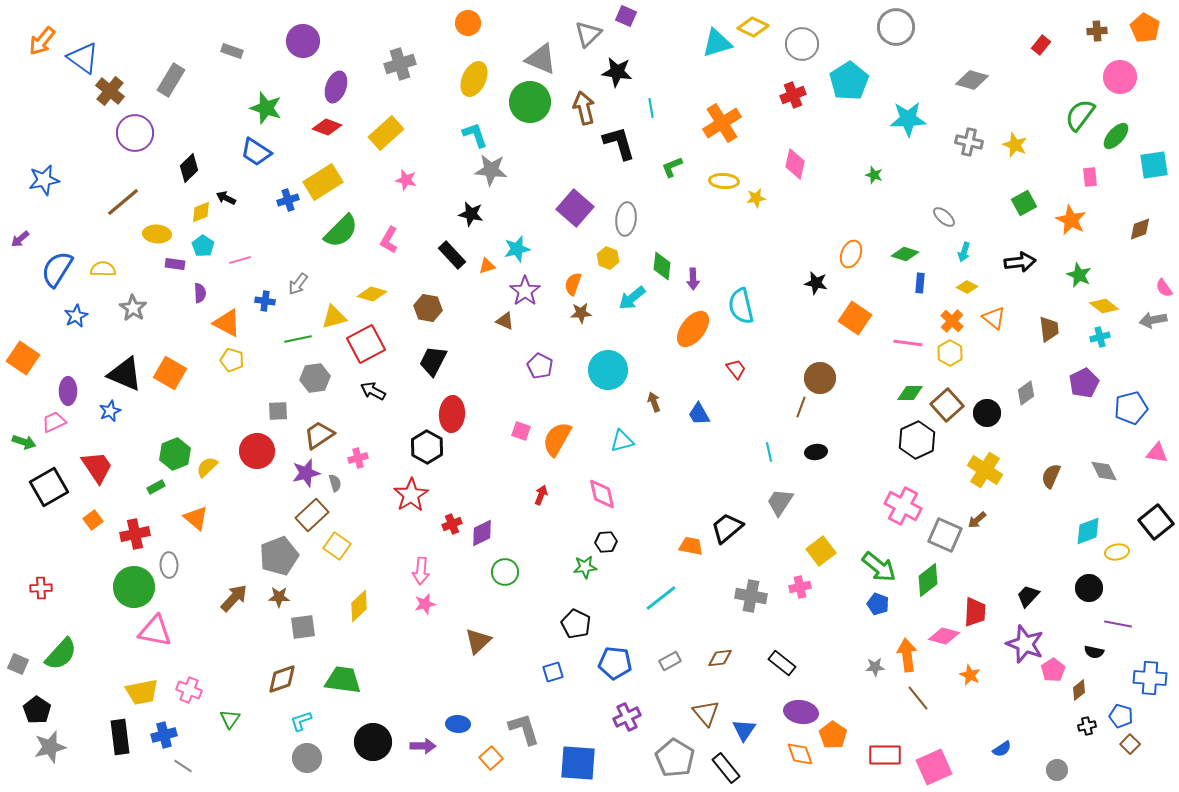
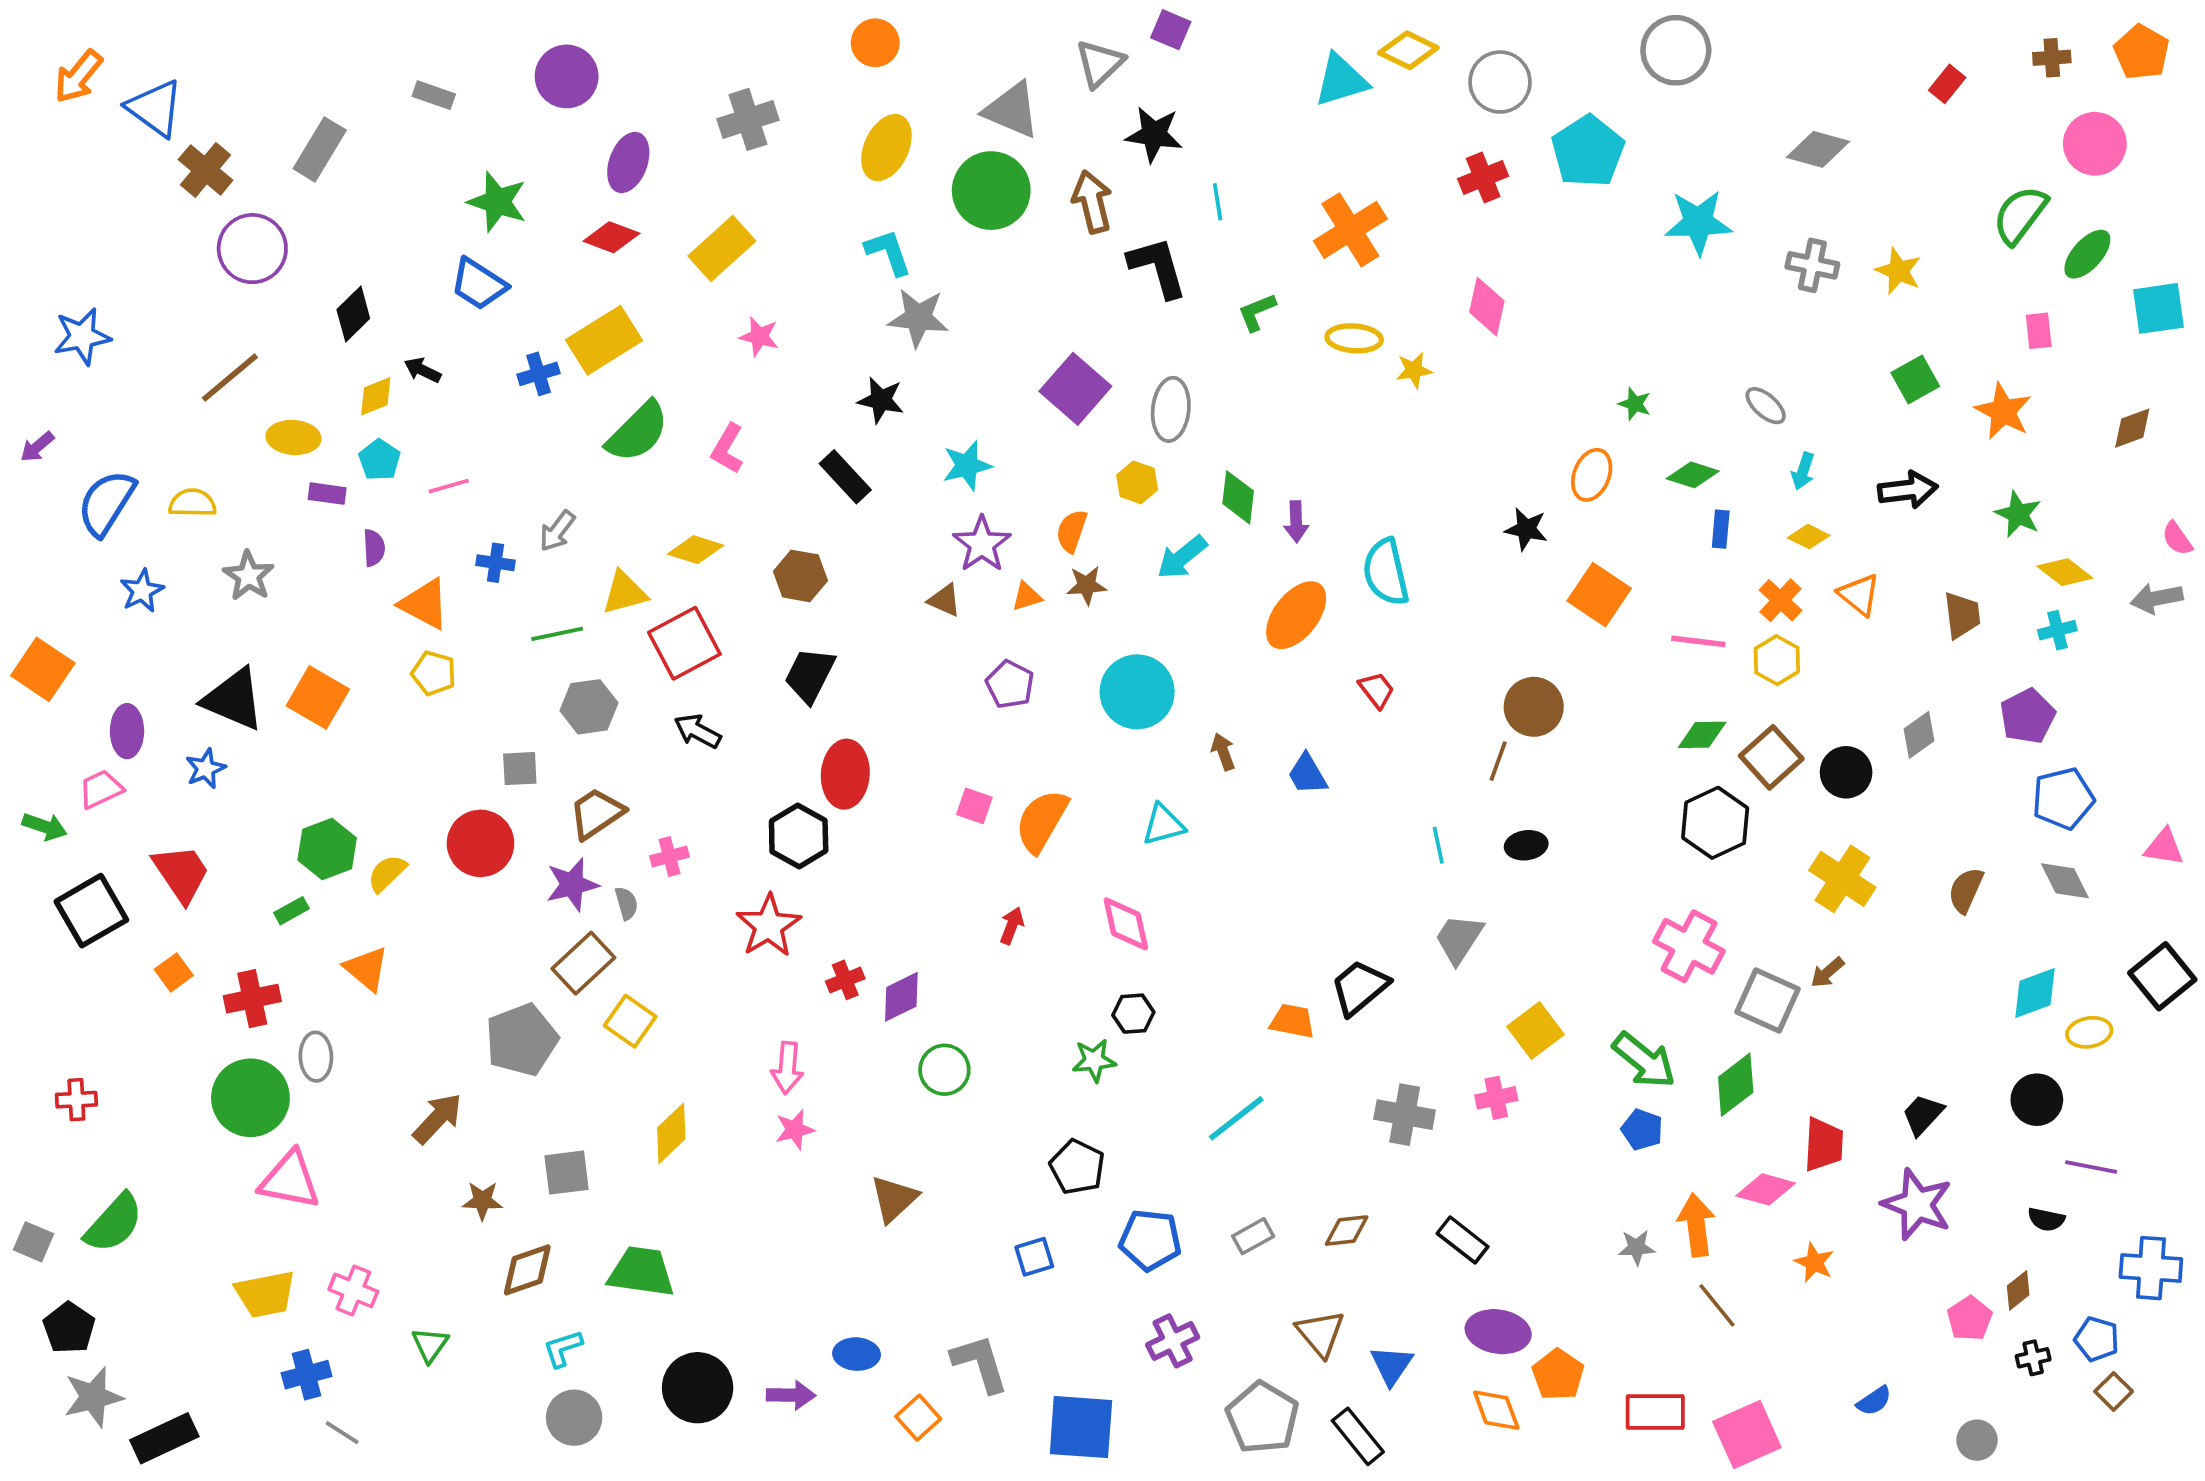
green star: (874, 175) -> (1635, 404), moved
orange triangle: (487, 266) -> (1027, 596), moved
blue pentagon: (1131, 408) -> (2063, 798), moved
brown star: (279, 597) -> (482, 1201), moved
pink pentagon: (1053, 670) -> (1970, 1319), moved
black rectangle: (120, 737) -> (164, 1438), moved, turned 72

